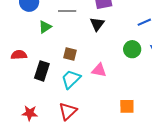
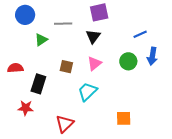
pink triangle: (99, 70) -> (94, 64), moved, turned -49
cyan trapezoid: (71, 79) -> (87, 92), moved
red star: (30, 113) -> (26, 108), moved

